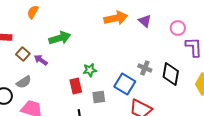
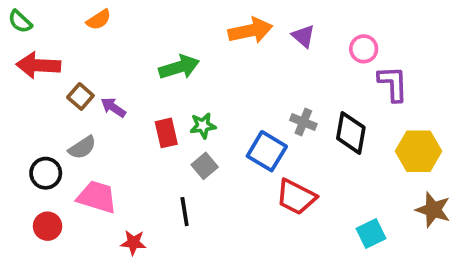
orange semicircle: (33, 12) -> (99, 20), turned -152
green arrow: (60, 38) -> (179, 67), moved
red rectangle: (76, 86) -> (166, 133), moved
gray square: (99, 97) -> (205, 166), moved, turned -32

